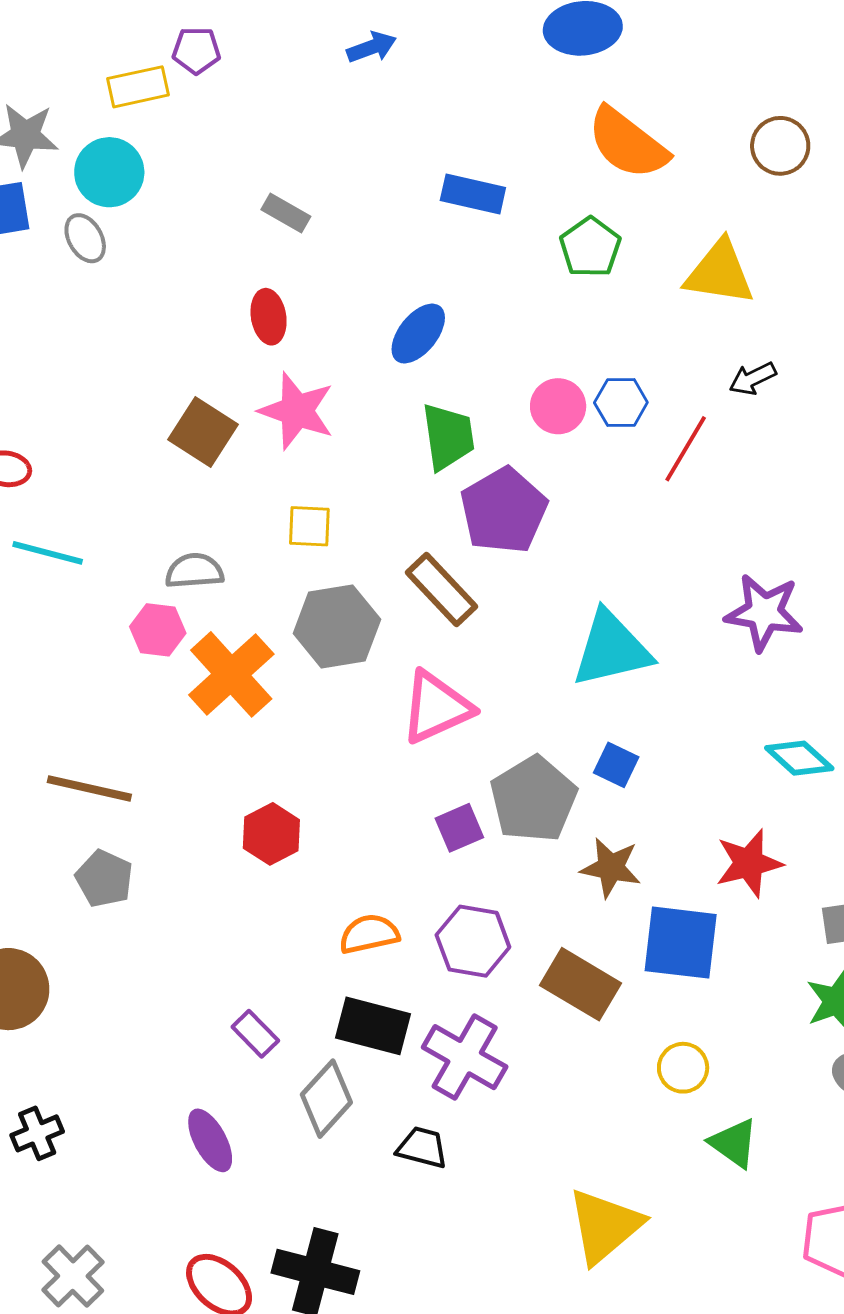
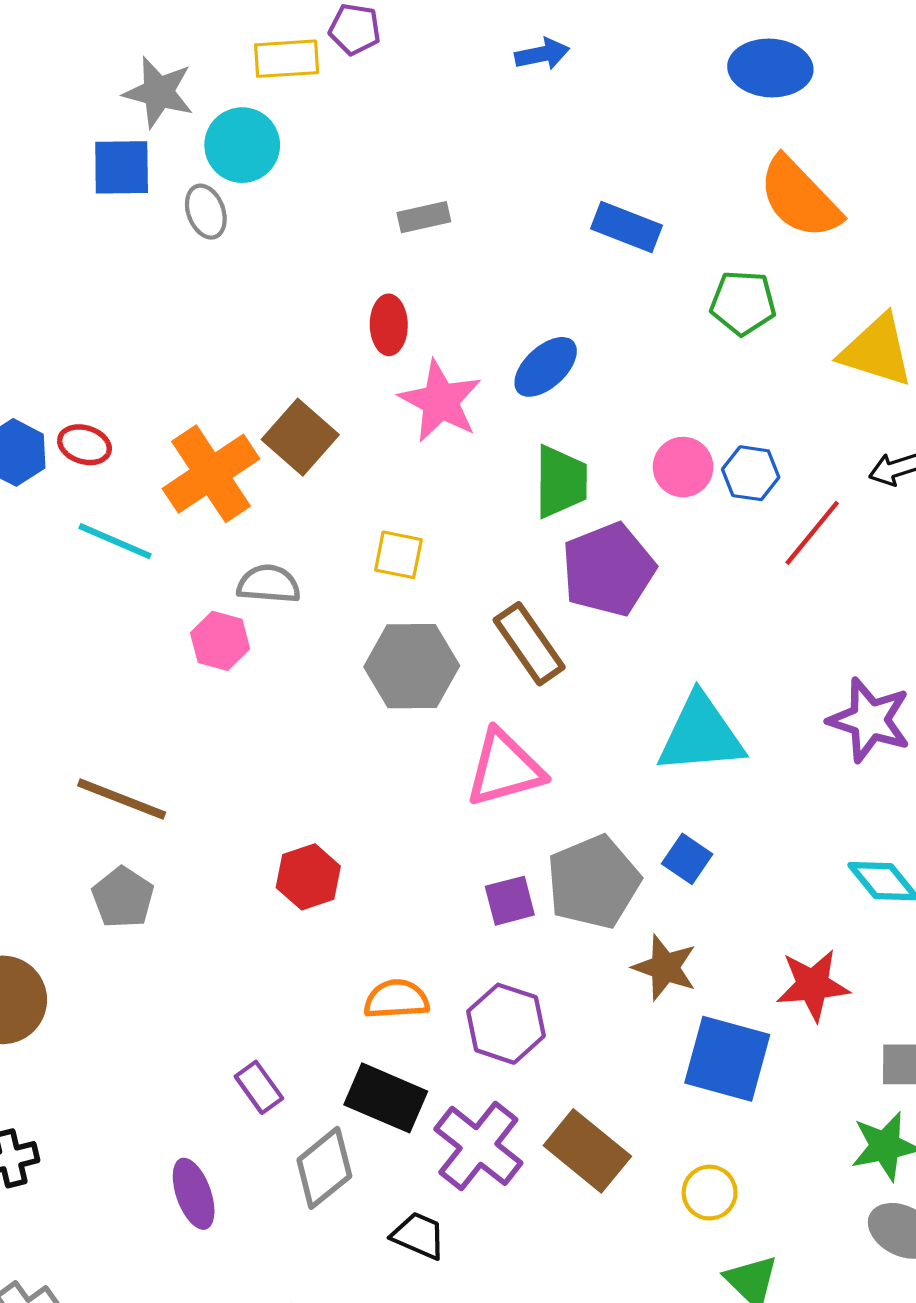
gray rectangle: (286, 213) -> (424, 217), turned -51
green pentagon: (590, 247) -> (743, 303), turned 30
pink star: (297, 411) -> (440, 401), moved
orange cross: (231, 674) -> (211, 474), moved
brown rectangle: (580, 984) -> (587, 1151), moved

